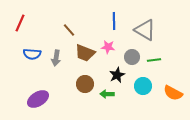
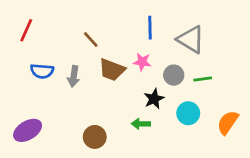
brown circle: (85, 84) -> (95, 137), moved
orange semicircle: (173, 93) -> (228, 122), turned 96
purple ellipse: (38, 99) -> (28, 130), moved

